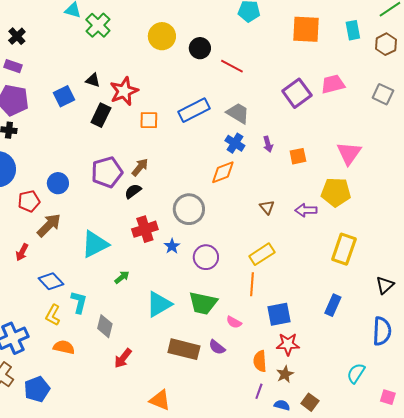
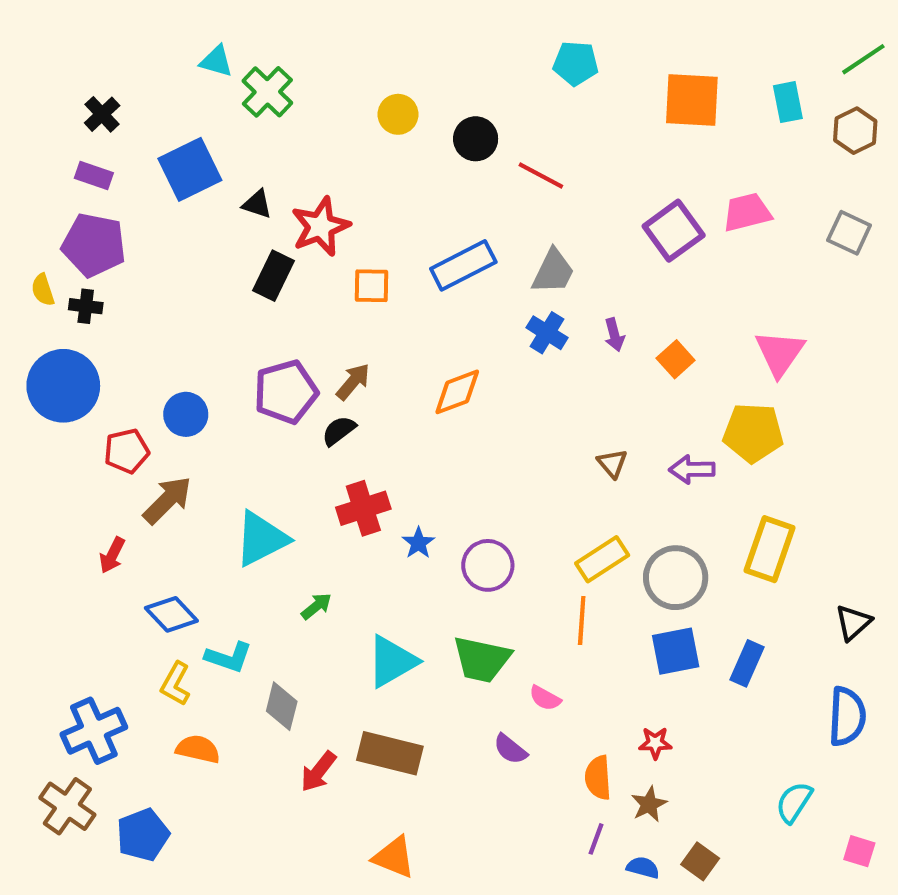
yellow circle: (162, 36) -> (398, 114), size x0.7
blue square: (64, 96) -> (190, 169), moved, size x1.4
gray trapezoid: (238, 113) -> (553, 271), turned 85
orange square: (298, 156) -> (676, 359), turned -30
orange diamond: (223, 172) -> (457, 392), moved
gray circle: (189, 209) -> (676, 578), moved
cyan L-shape: (79, 302) -> (229, 657), turned 95
blue square: (279, 314) -> (676, 651), moved
red star: (288, 344) -> (655, 743), size x0.7
brown rectangle: (184, 349) -> (390, 753), moved

